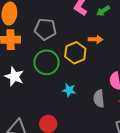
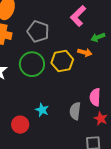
green arrow: (103, 11) -> (98, 37), moved
cyan star: (69, 90) -> (42, 110), moved

